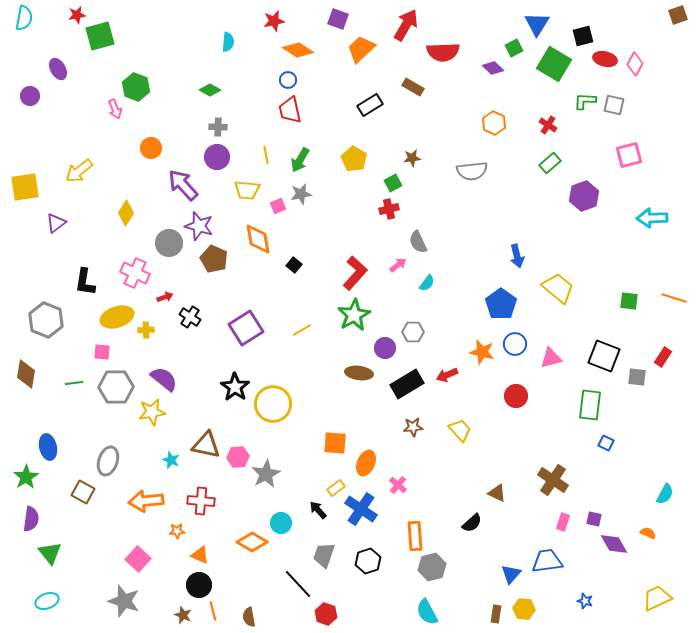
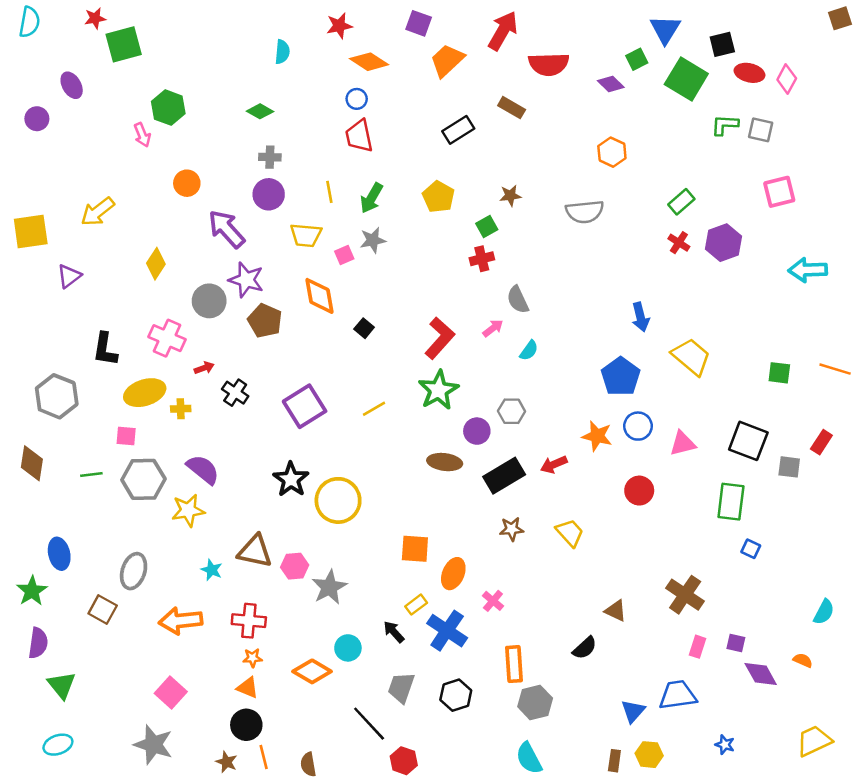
red cross: (548, 125) -> (679, 243), moved
orange star: (177, 531) -> (253, 658), moved

